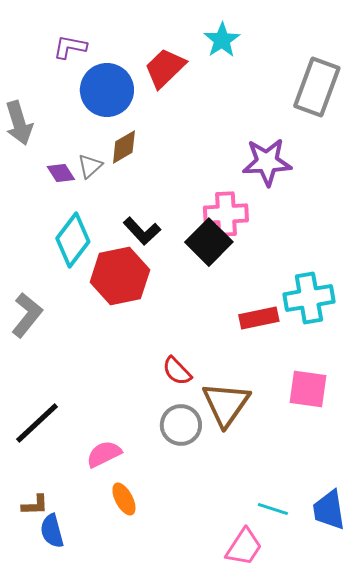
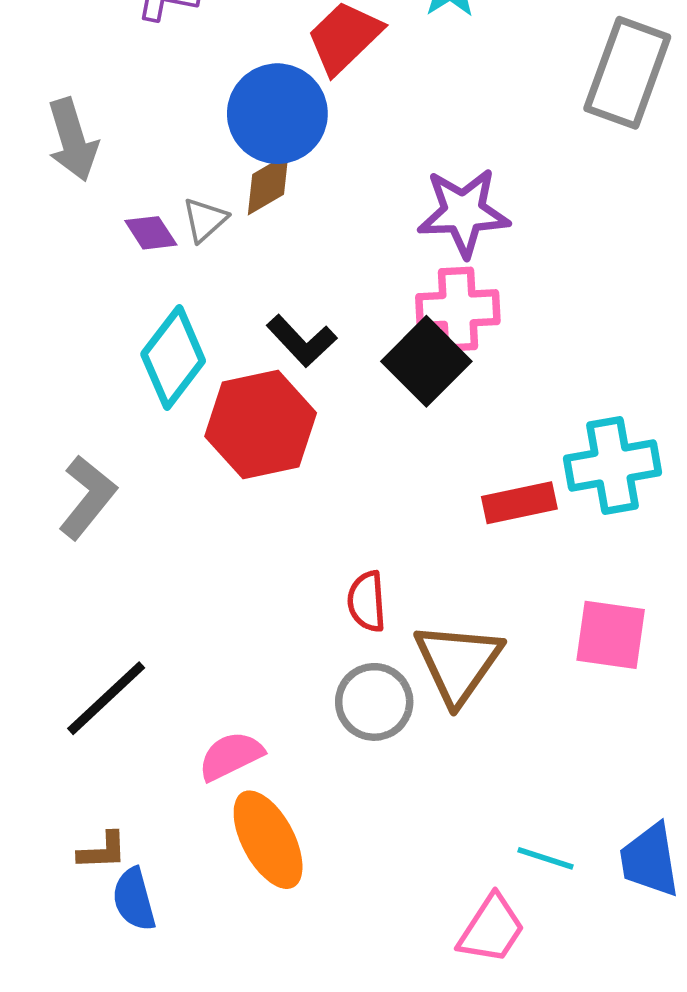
blue circle: (107, 90) -> (277, 114), moved
purple star: (267, 162) -> (464, 212), moved
red semicircle: (177, 371) -> (367, 601), turned 40
orange ellipse: (124, 499) -> (268, 840), size x1.6

